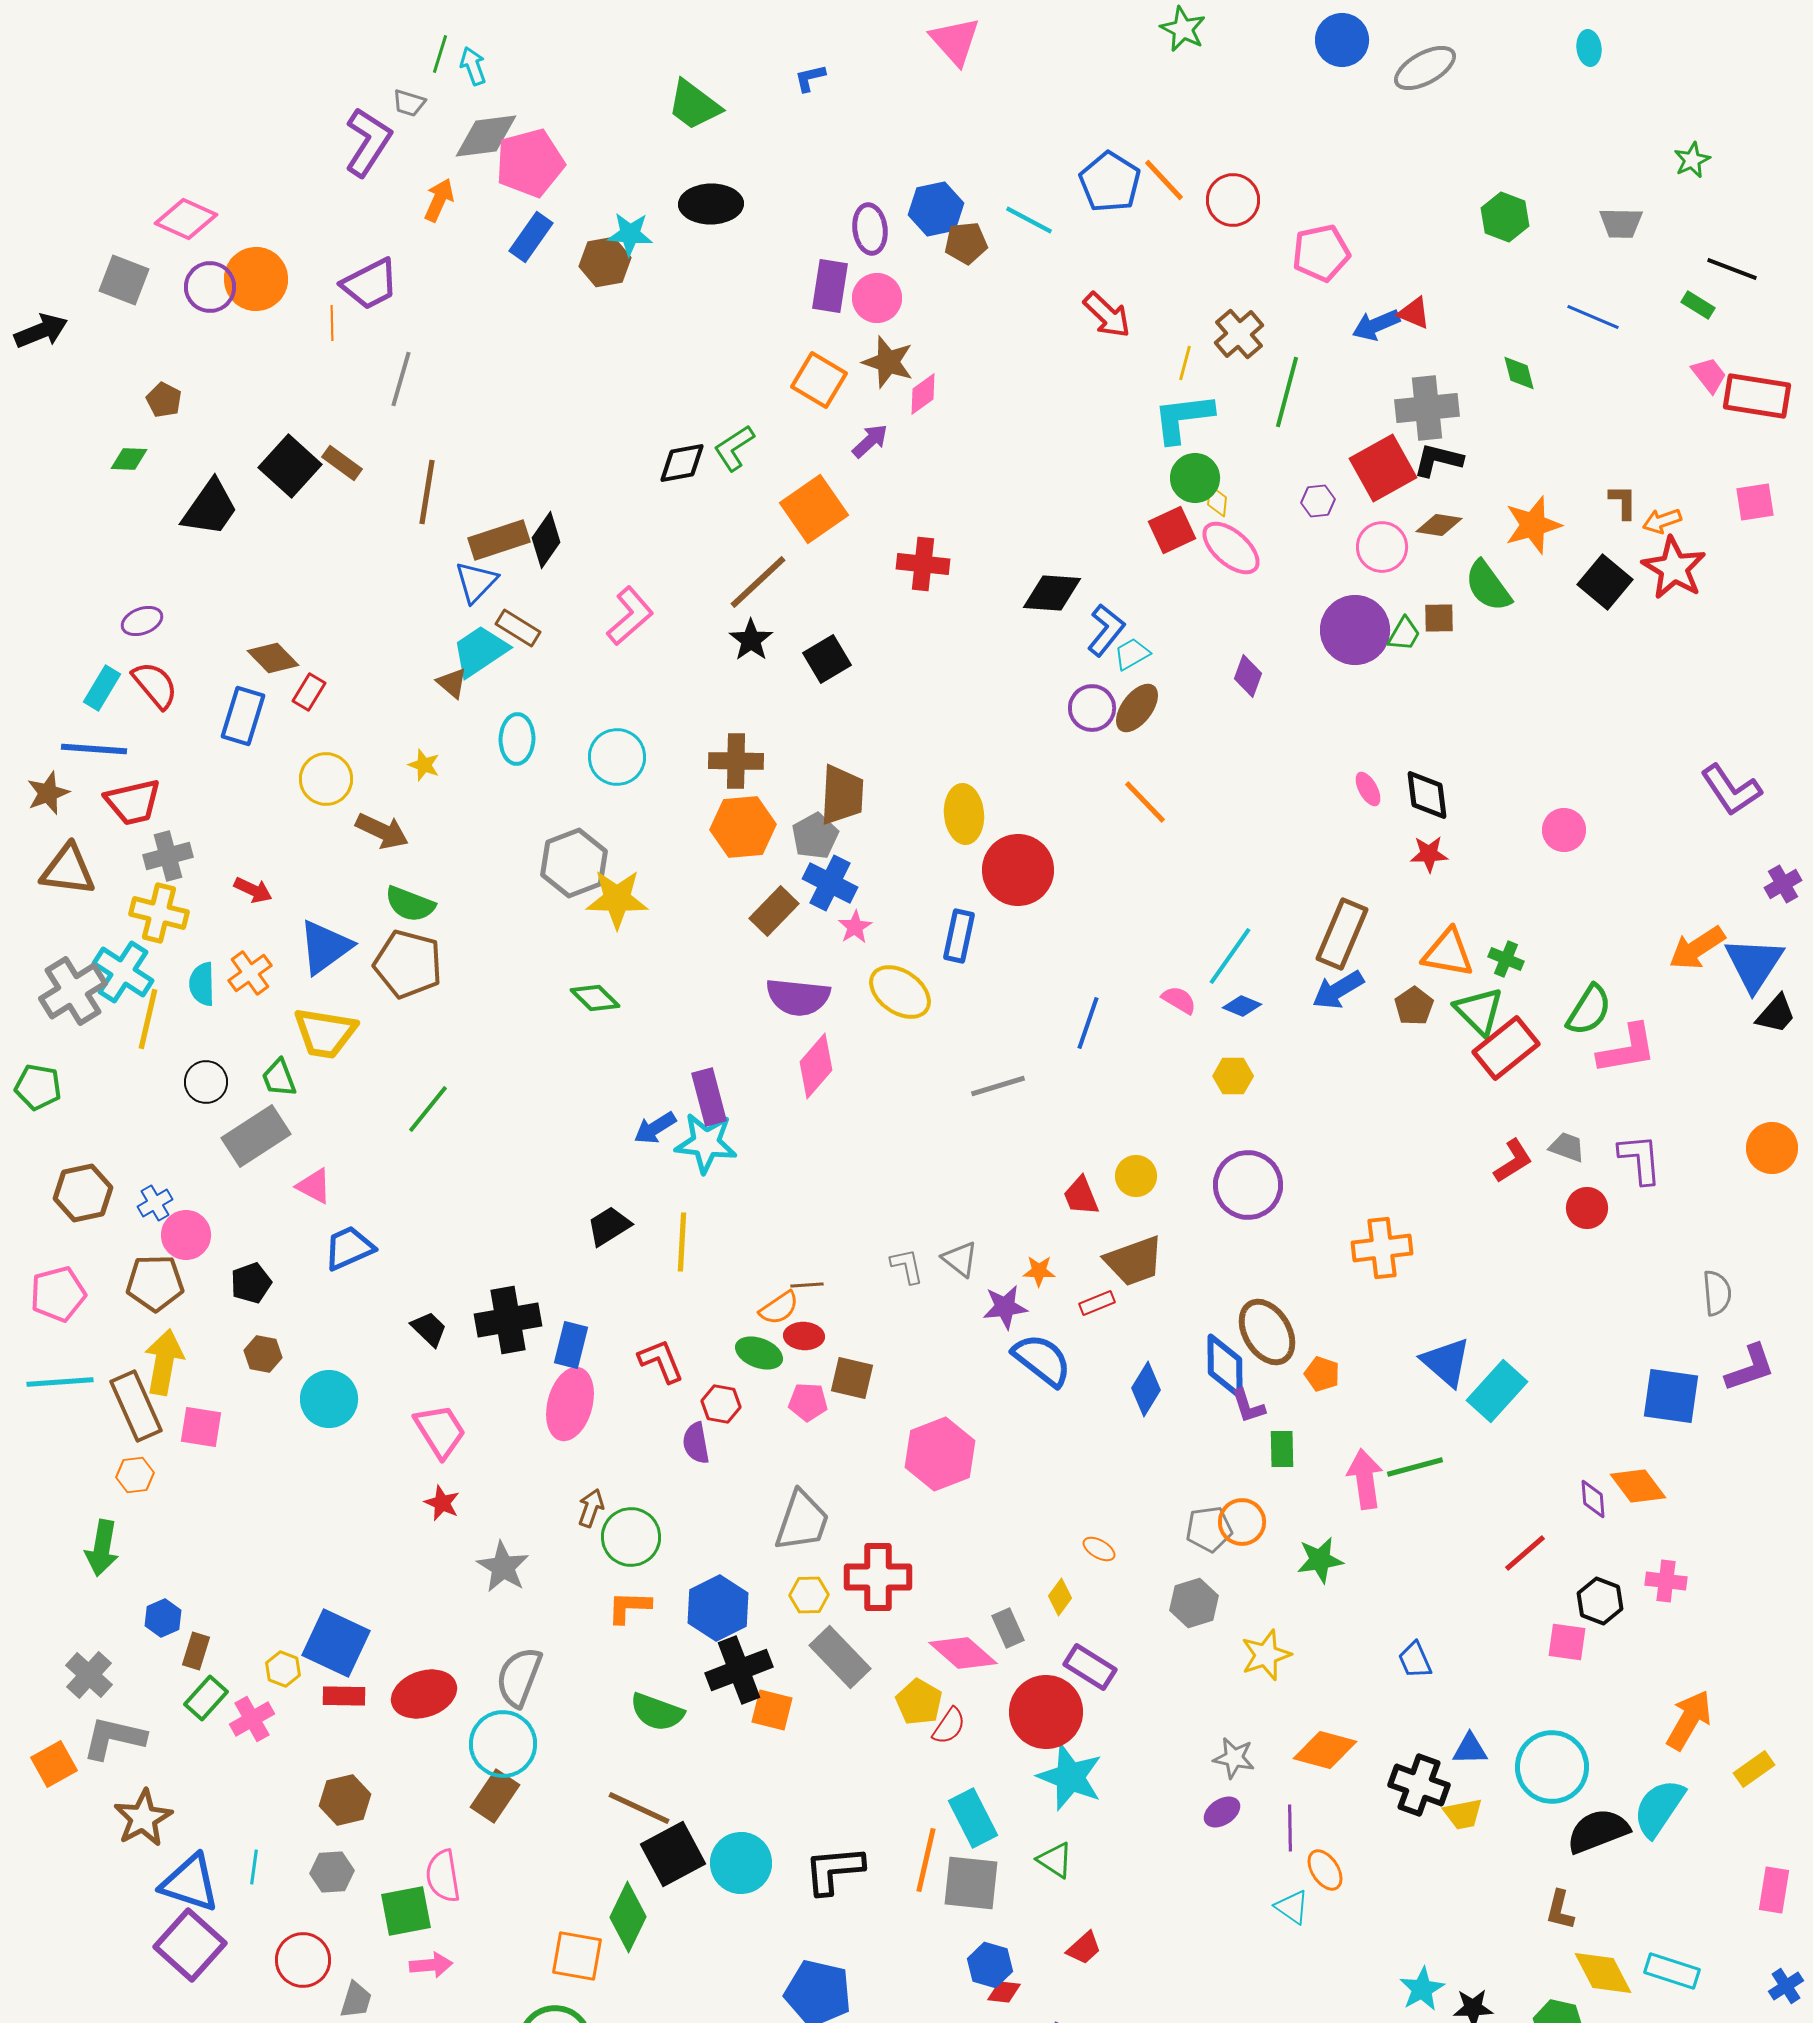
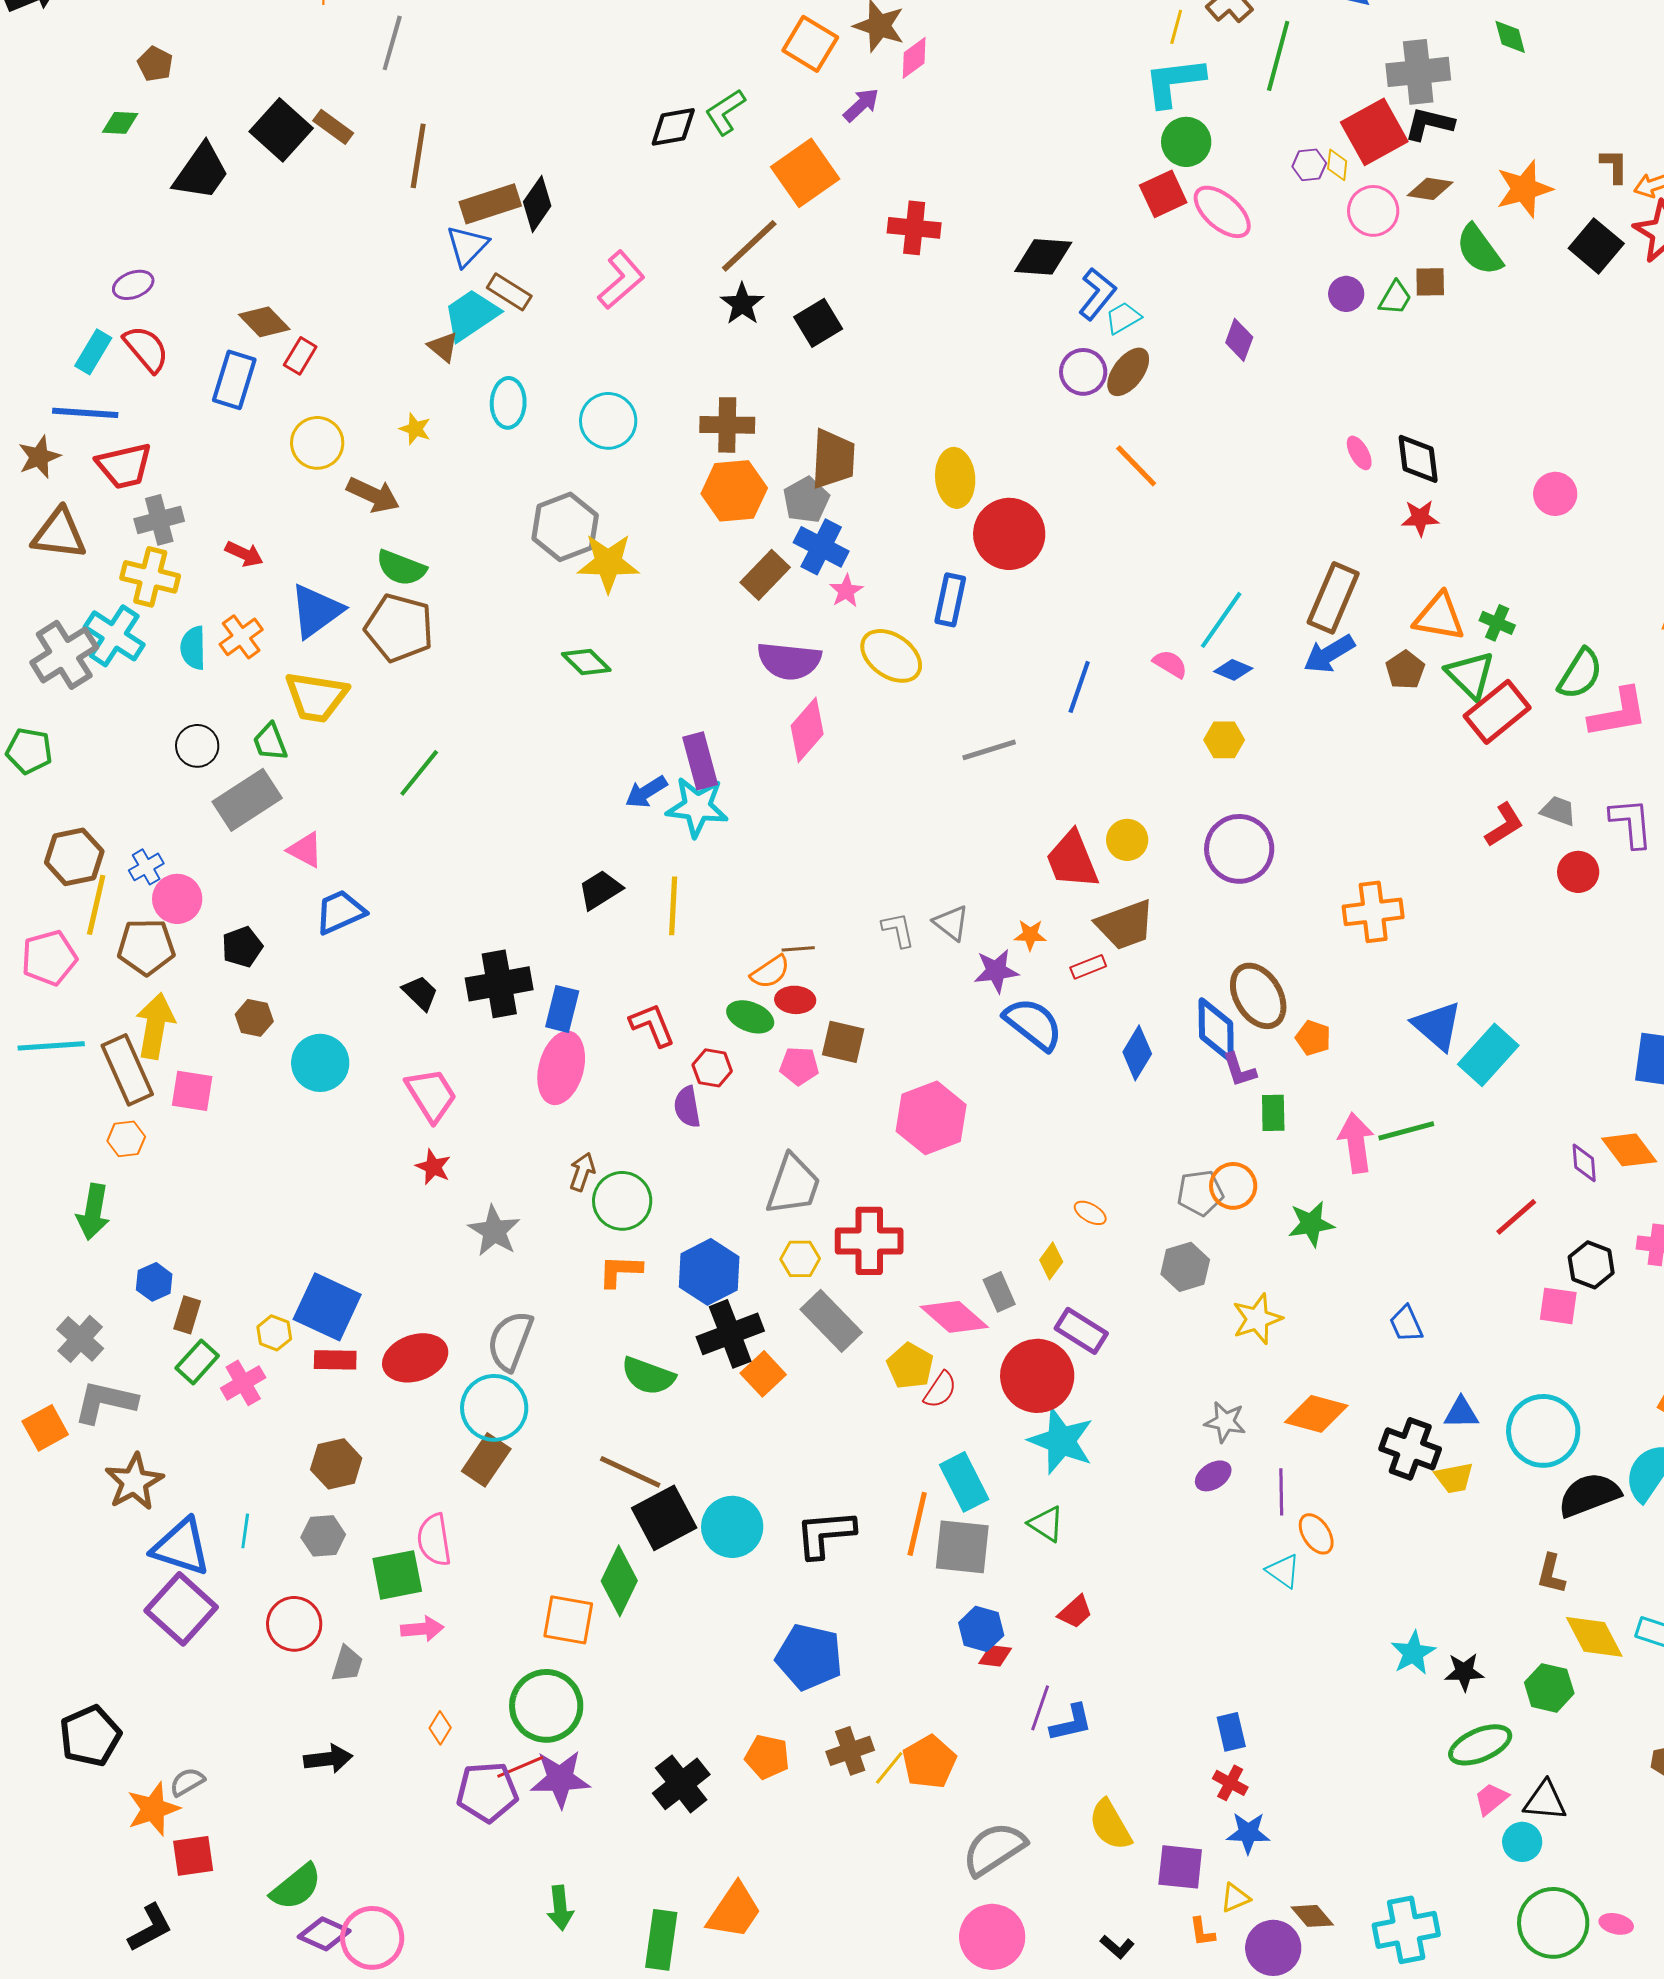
yellow diamond: (1217, 501) -> (1337, 165), moved
purple circle: (1355, 630) -> (1346, 294), size x0.5
yellow line: (148, 1019) -> (96, 905), moved
red trapezoid: (1081, 1196) -> (1072, 860), size x1.5
orange square: (772, 1710) -> (763, 1374), turned 33

